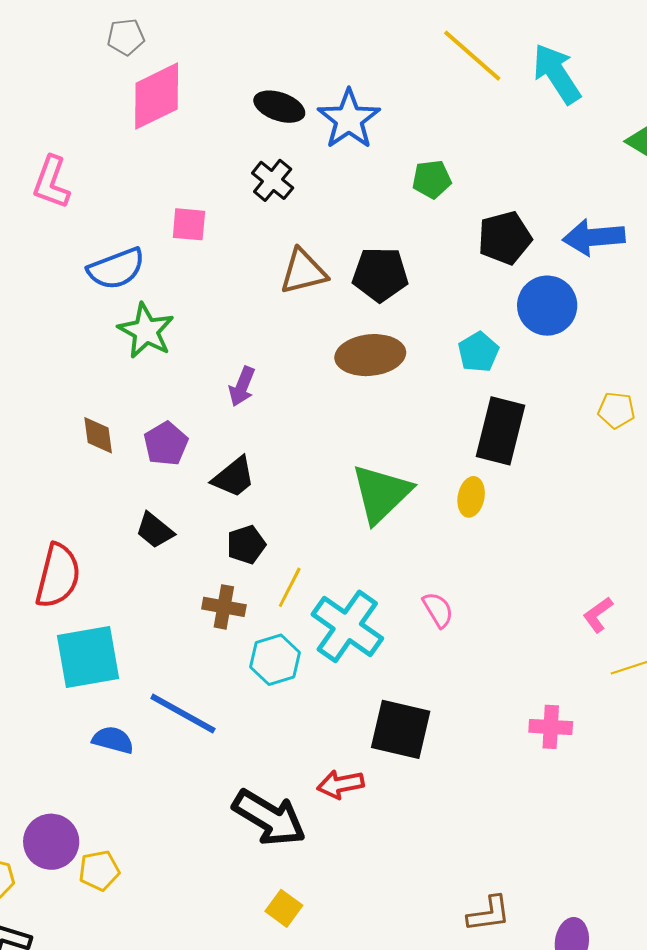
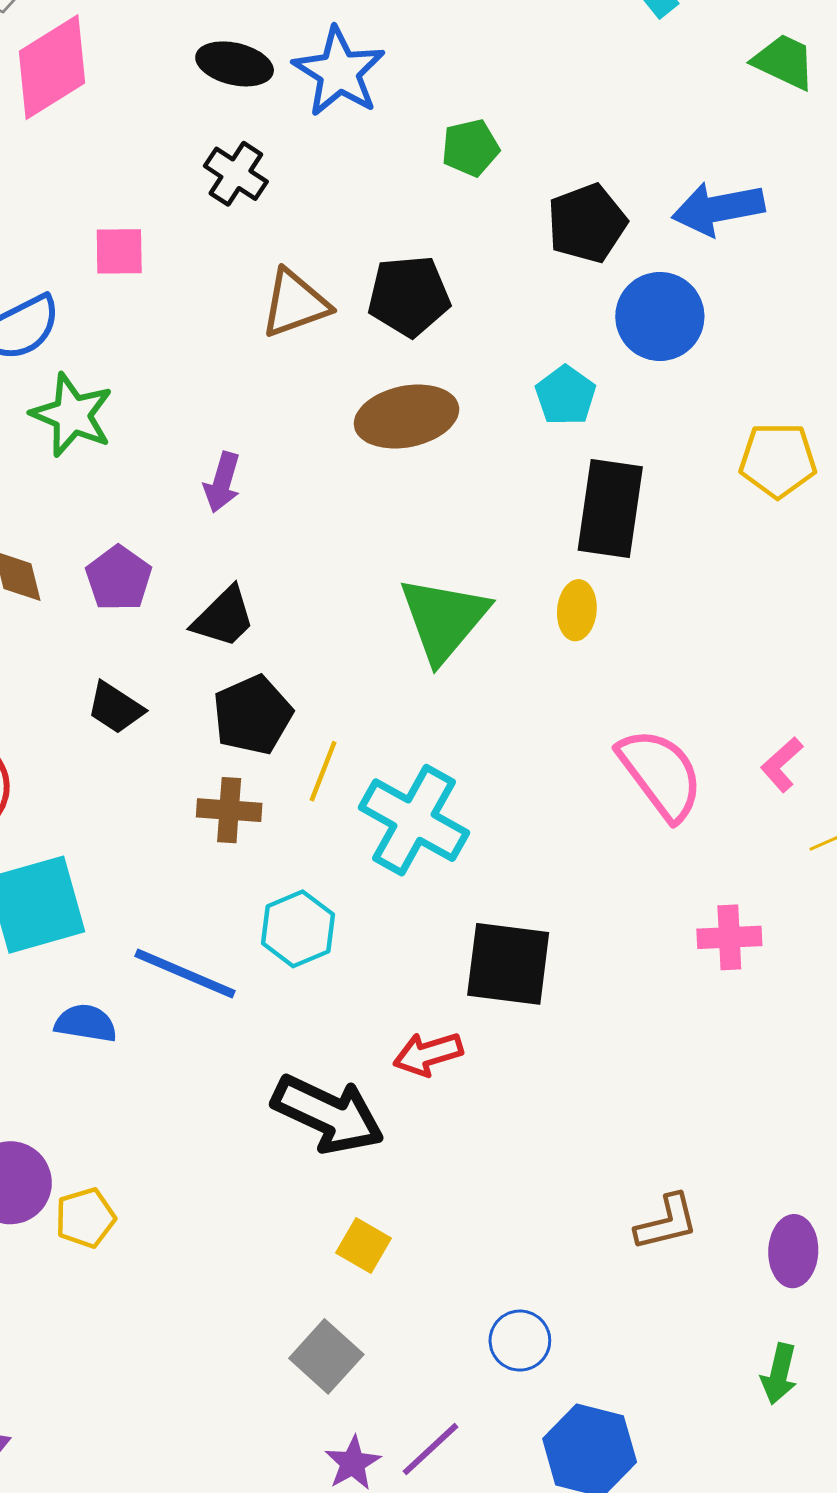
yellow pentagon: (616, 410) -> (778, 460), size x1.4
black pentagon: (246, 545) -> (252, 715), size x1.4
pink semicircle: (438, 610) -> (661, 774), moved, size x1.8
cyan hexagon: (275, 660) -> (298, 929), moved

